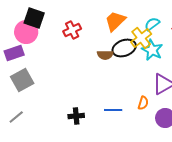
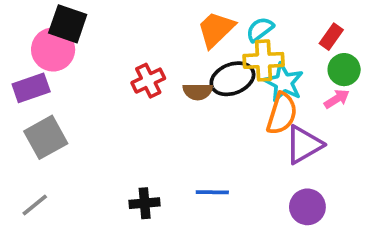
cyan semicircle: (152, 24) -> (260, 29), moved
red cross: (72, 30) -> (148, 81), moved
yellow cross: (141, 38) -> (264, 60), turned 35
orange semicircle: (143, 103) -> (282, 114), moved, size x1.6

